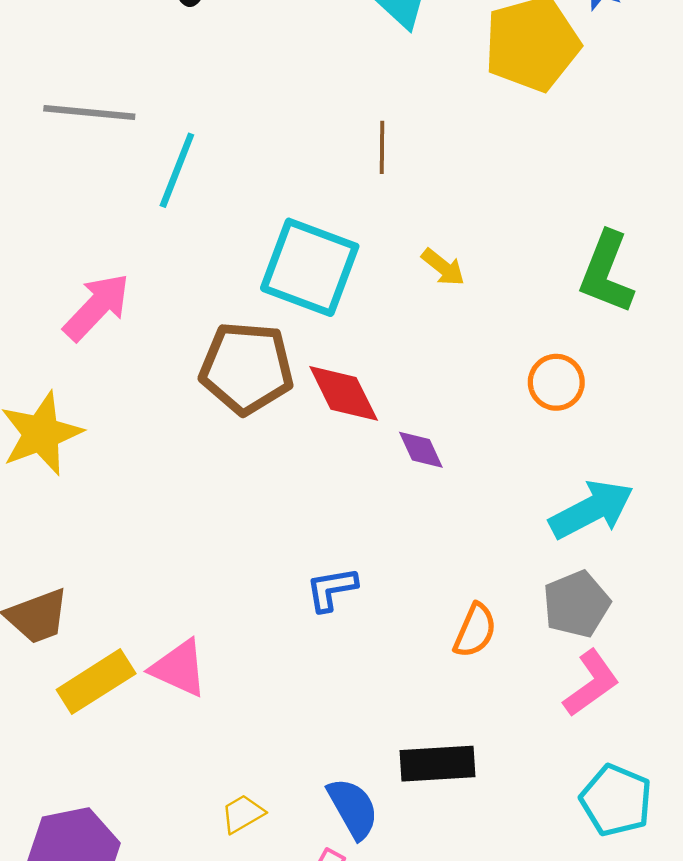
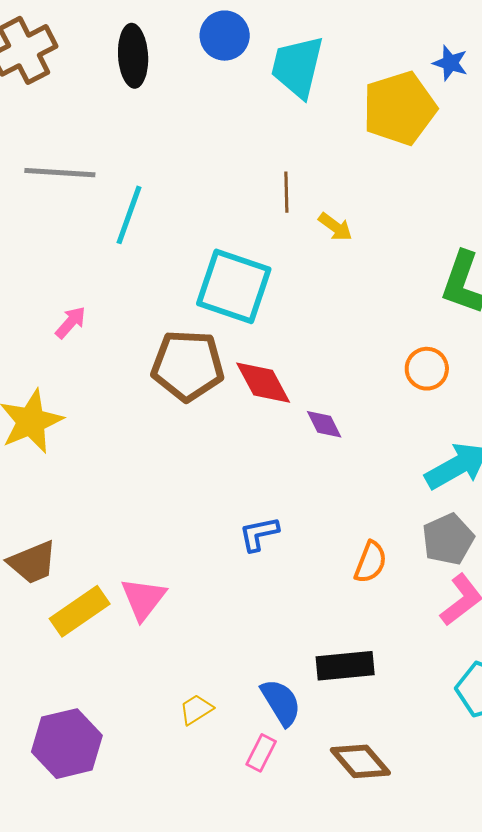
yellow arrow: (443, 267) -> (335, 227), moved
pink arrow: (97, 307) -> (71, 322), size x0.6
pink triangle: (179, 668) -> (143, 599), turned 45

